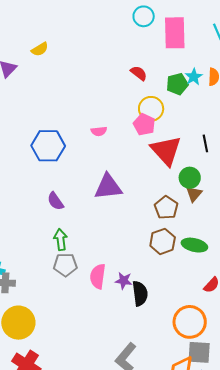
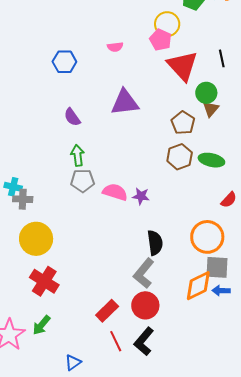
blue hexagon: (48, 146) -> (64, 62), size x0.7
pink semicircle: (98, 276) -> (115, 192), turned 100
black semicircle: (140, 293) -> (155, 243), moved

